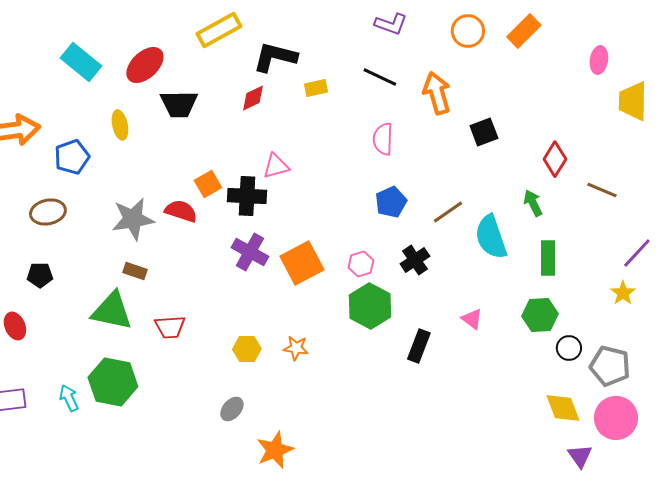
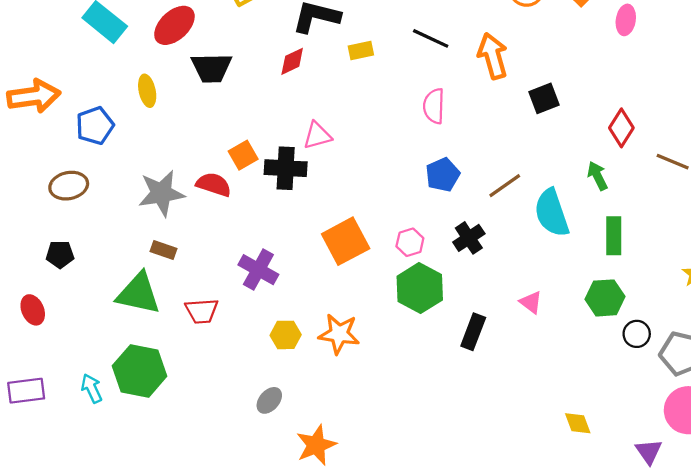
pink ellipse: (599, 60) -> (626, 20), moved
purple cross: (250, 252) -> (258, 270), moved
orange star: (296, 348) -> (339, 334), size x1.5
yellow diamond: (563, 408) -> (578, 423), moved, size x0.7

